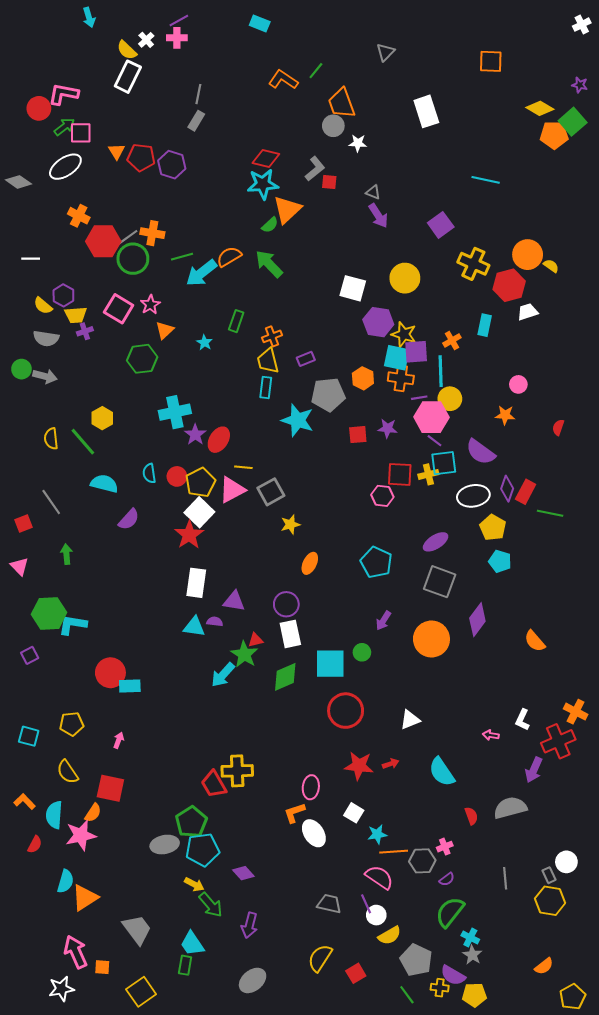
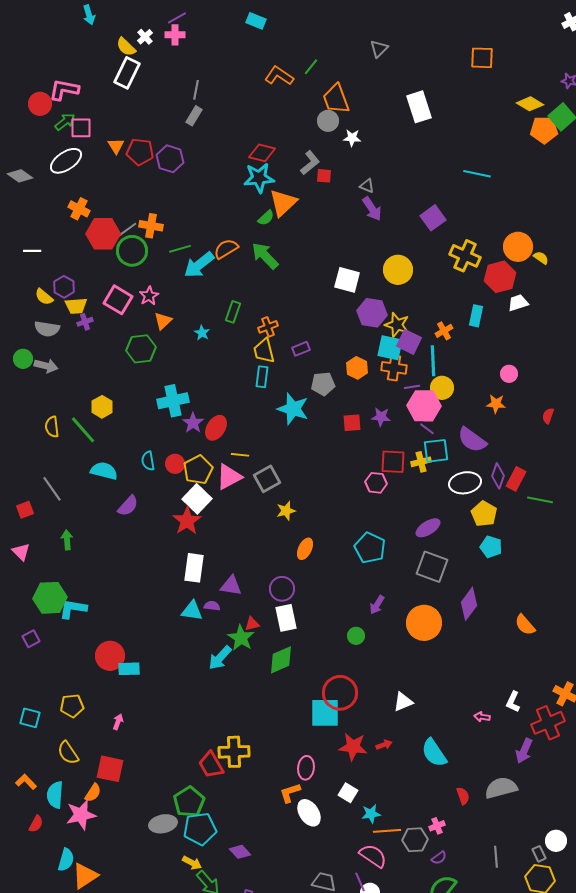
purple square: (416, 352) -> (409, 342), turned 30
gray pentagon: (328, 395) -> (323, 384), size x0.7
cyan square: (330, 664) -> (325, 713), moved

